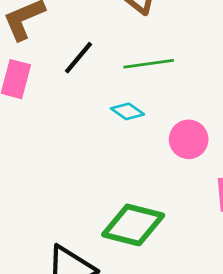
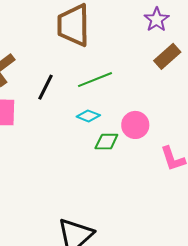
green diamond: (133, 225) -> (106, 142), moved, size x0.6

